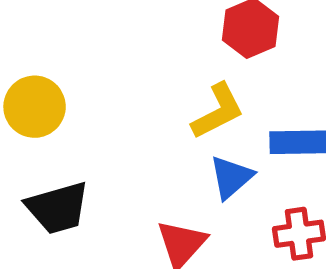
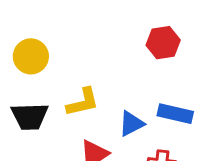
yellow L-shape: (218, 111) -> (83, 102), moved

